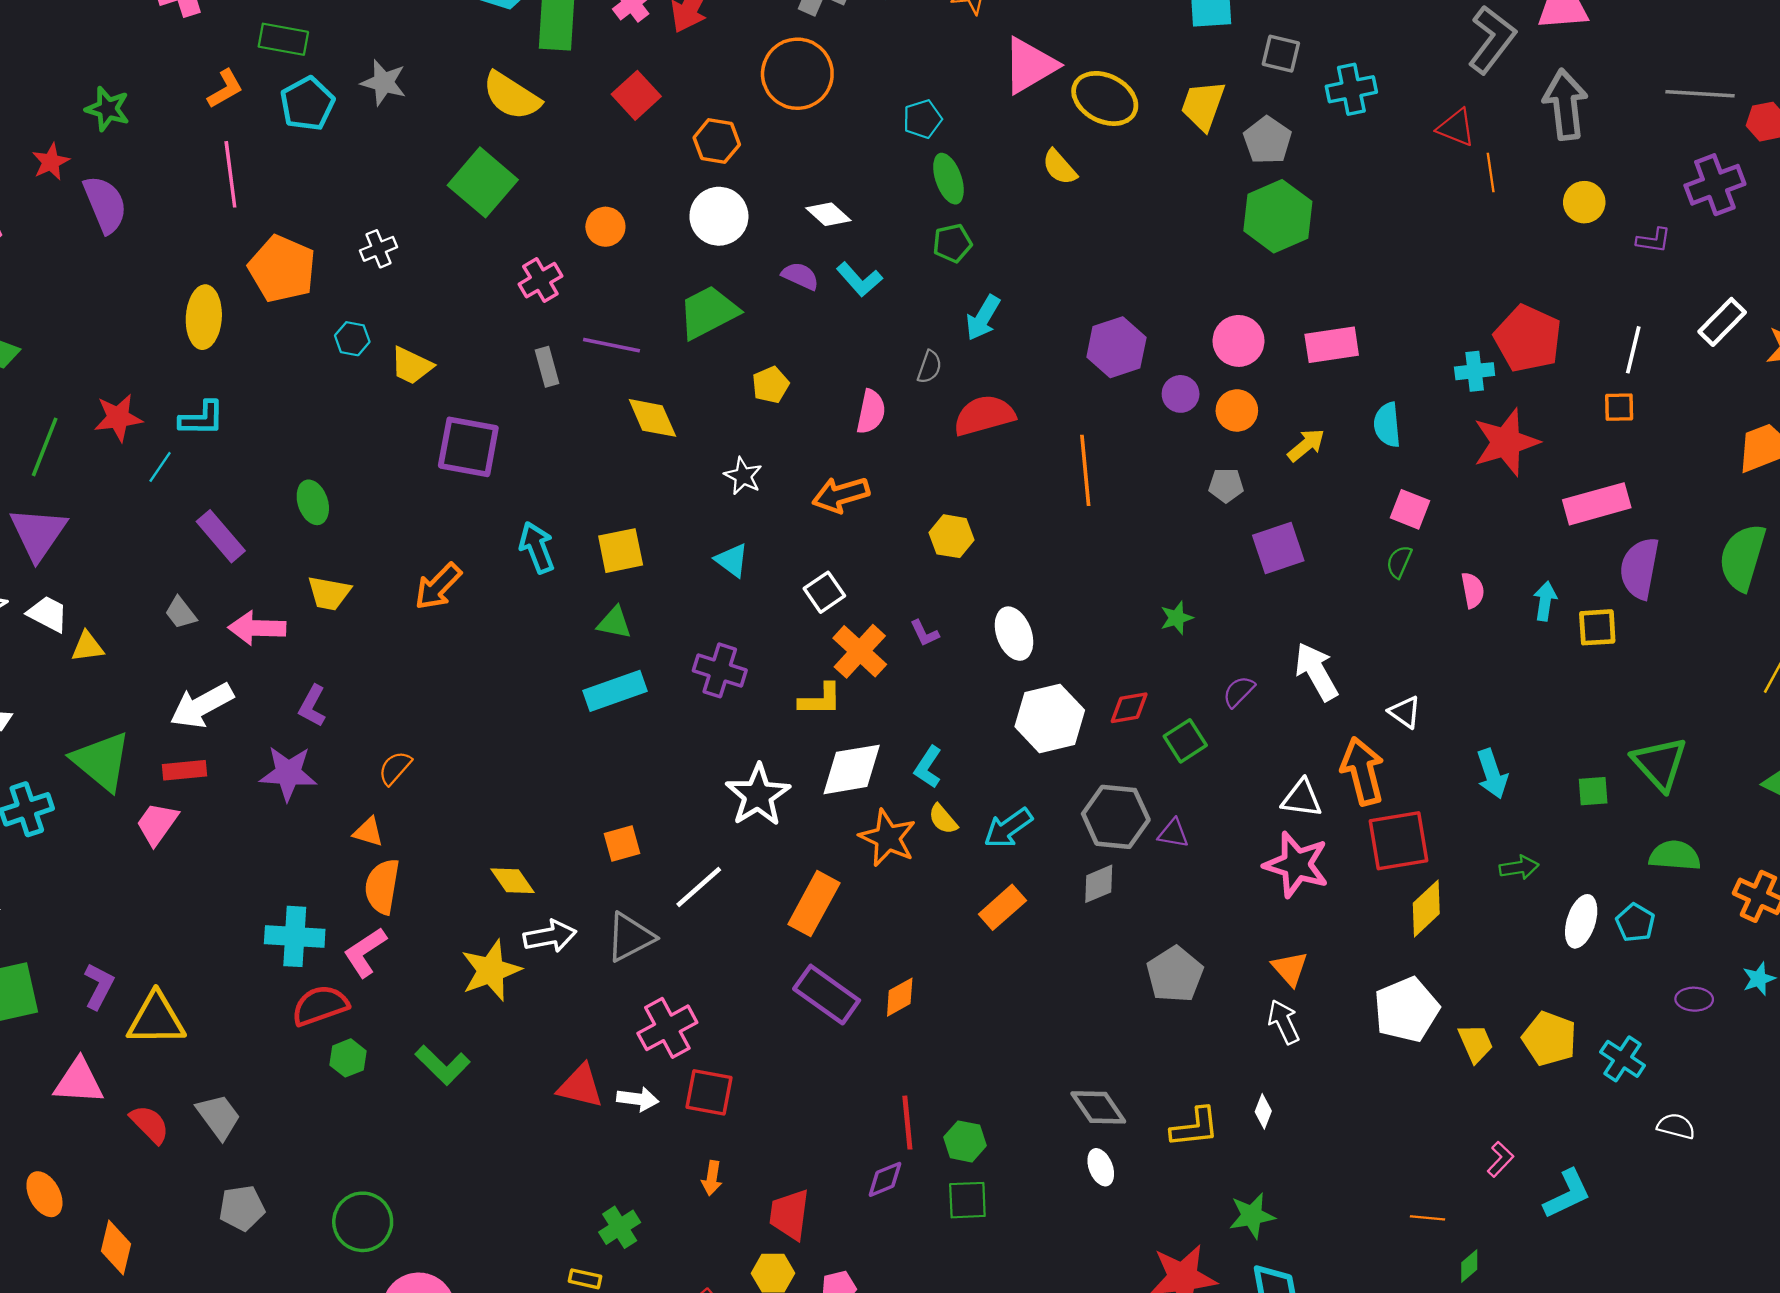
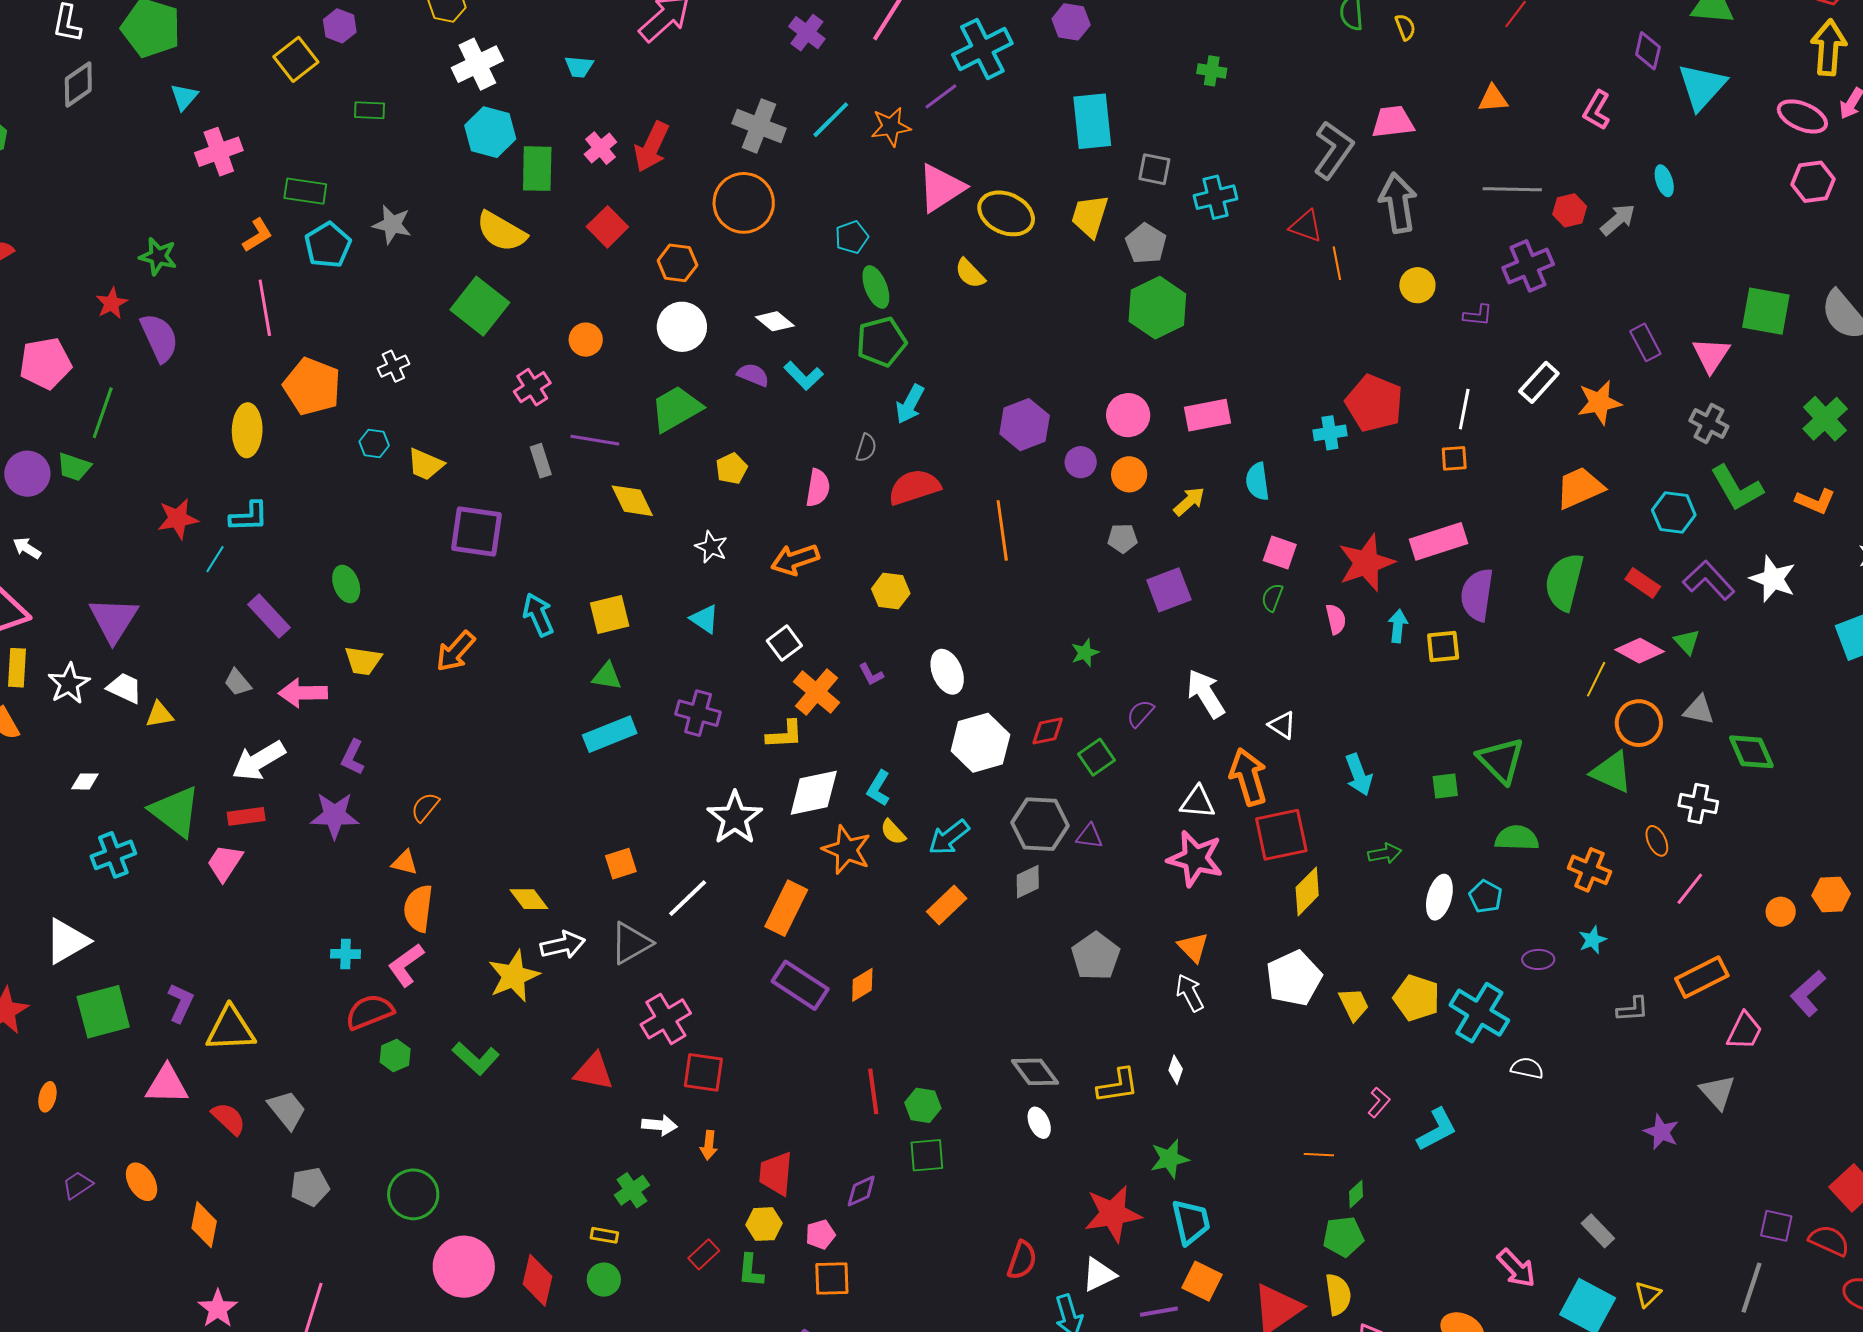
green pentagon: (952, 243) -> (881, 342), size x1.5
red star: (1506, 442) -> (1366, 563), moved
green line: (45, 447) -> (103, 413), moved
cyan cross: (295, 936) -> (346, 954), size x0.6
cyan cross: (1622, 1059) -> (1479, 1013), size x1.5
white arrow: (638, 1099) -> (659, 1125), moved
purple diamond: (885, 1179) -> (861, 1191), moved

